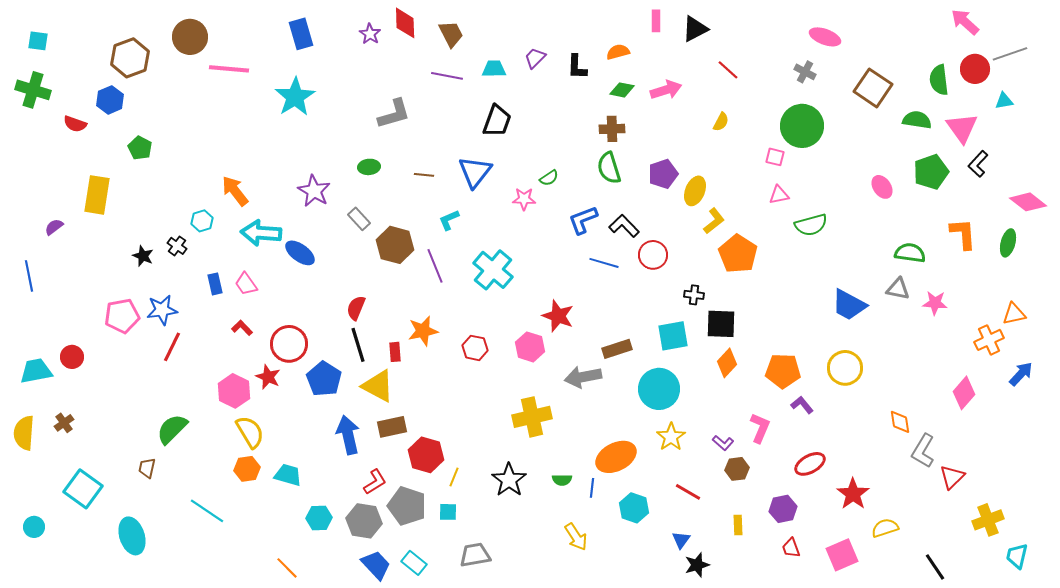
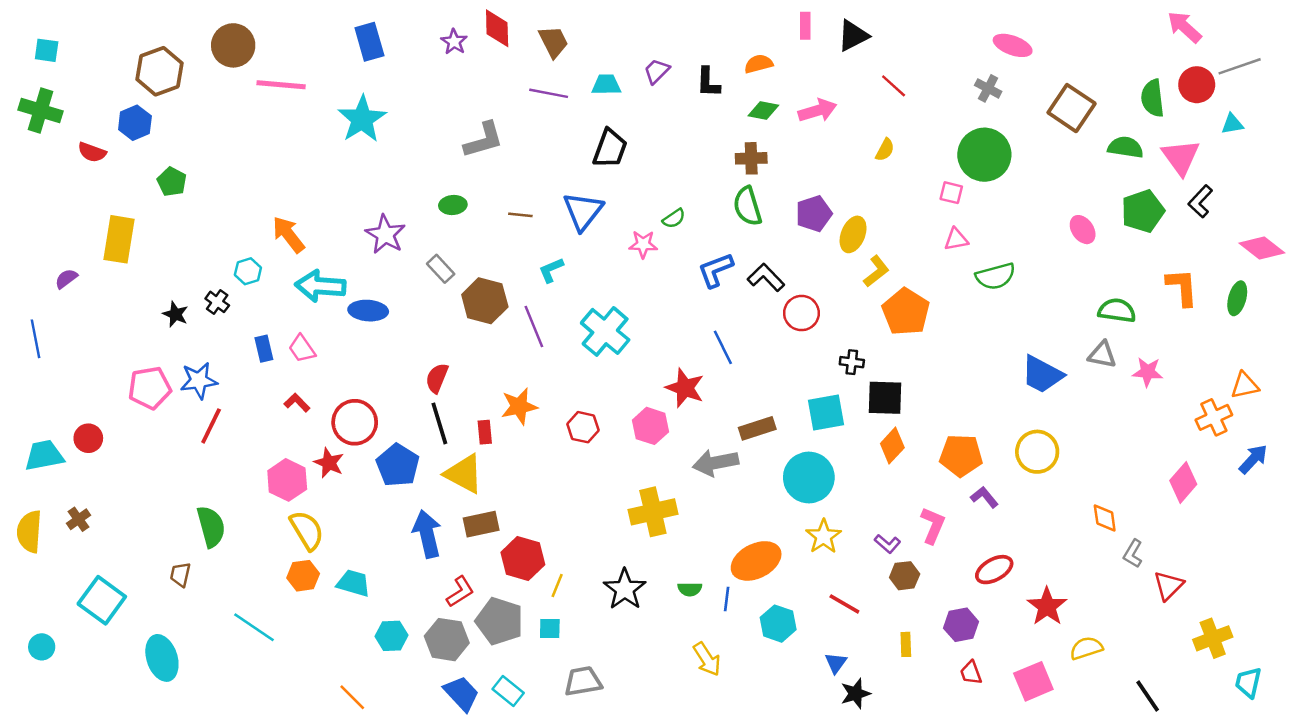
blue ellipse: (300, 253) -> (368, 311), turned -32
blue line: (604, 263) -> (723, 347), moved, turned 48
green semicircle: (172, 429) -> (211, 527), turned 120
gray L-shape: (923, 451) -> (1133, 554), size x0.7

